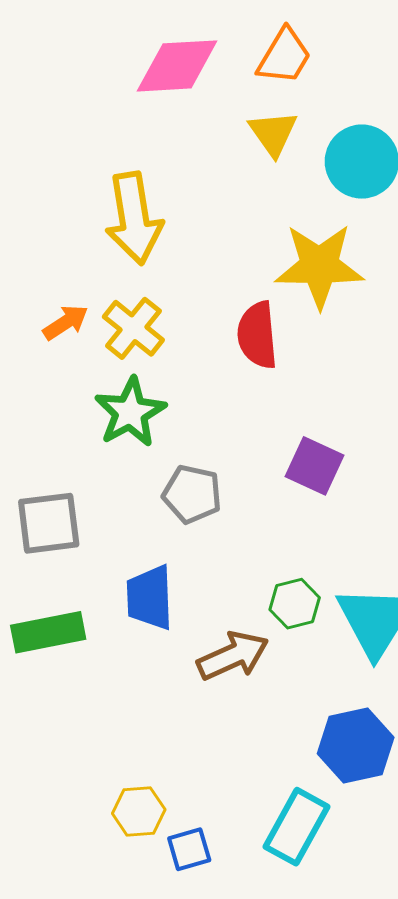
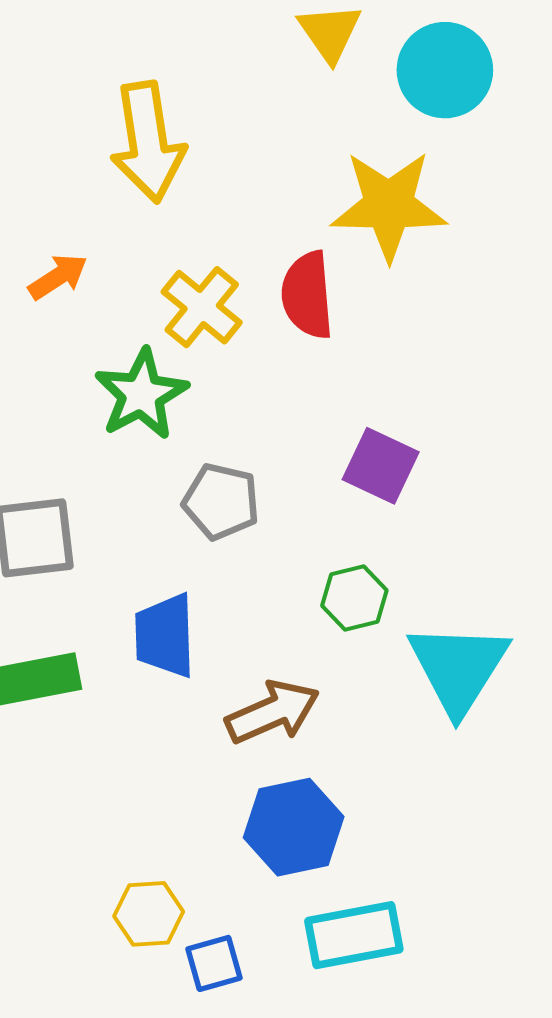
yellow cross: (133, 328) -> (202, 307), moved
green hexagon: (295, 604) -> (354, 598), moved
blue hexagon: (356, 745) -> (294, 827), moved
cyan rectangle: (296, 827) -> (354, 935), turned 50

